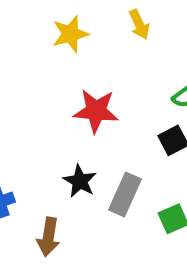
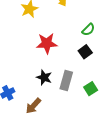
brown arrow: (48, 237) -> (33, 106), turned 42

